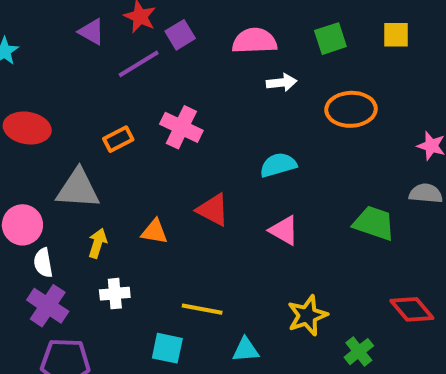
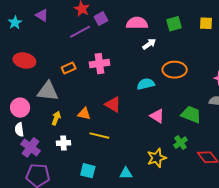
purple triangle: (92, 32) -> (42, 15), moved
white arrow: (282, 82) -> (149, 44), turned -32
orange ellipse: (351, 109) -> (175, 70), moved
pink cross: (181, 127) -> (99, 64), turned -36
pink triangle: (284, 230) -> (157, 116), moved
white semicircle: (43, 263) -> (19, 130), moved
yellow line: (202, 309) -> (99, 136), moved
green cross: (359, 352) -> (180, 143), moved

